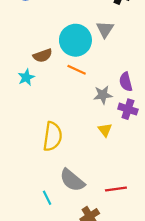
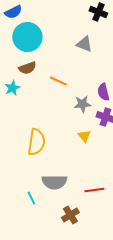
gray triangle: (105, 29) -> (84, 44), turned -42
cyan circle: (75, 40) -> (27, 37), moved
gray semicircle: (72, 180) -> (54, 182), turned -40

